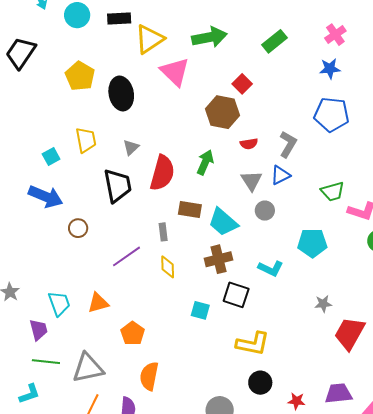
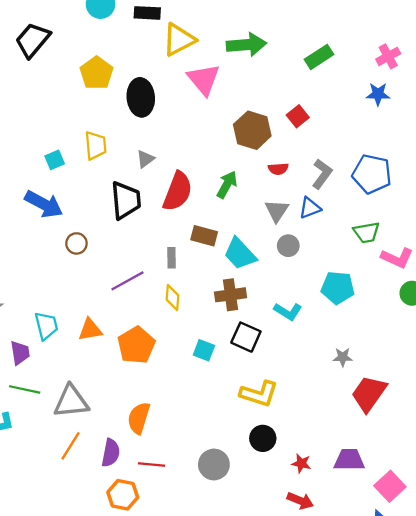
red square: (242, 84) -> (298, 116), moved
blue pentagon: (332, 115) -> (372, 174), moved
orange pentagon: (133, 333) -> (136, 345), moved, size x1.4

